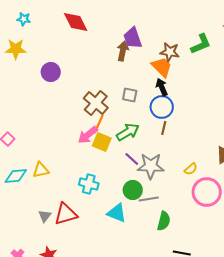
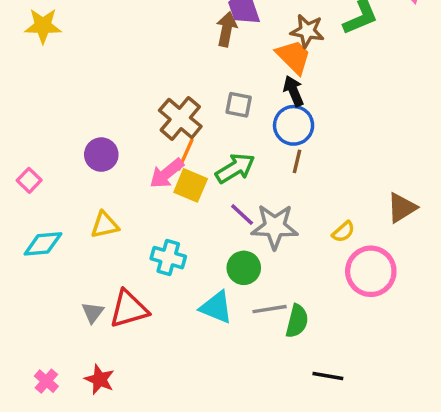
purple circle: (51, 72) -> (101, 155), moved
yellow triangle: (41, 170) -> (105, 225), moved
gray line: (149, 199) -> (270, 309), moved

